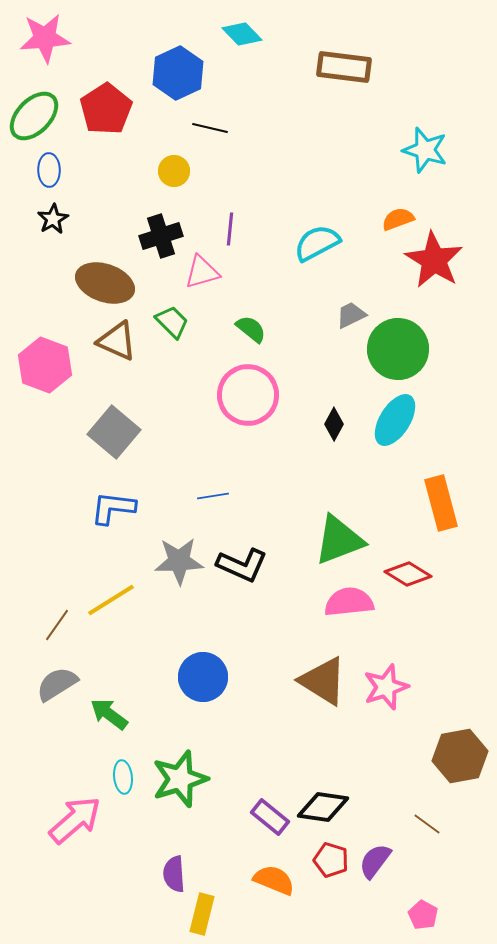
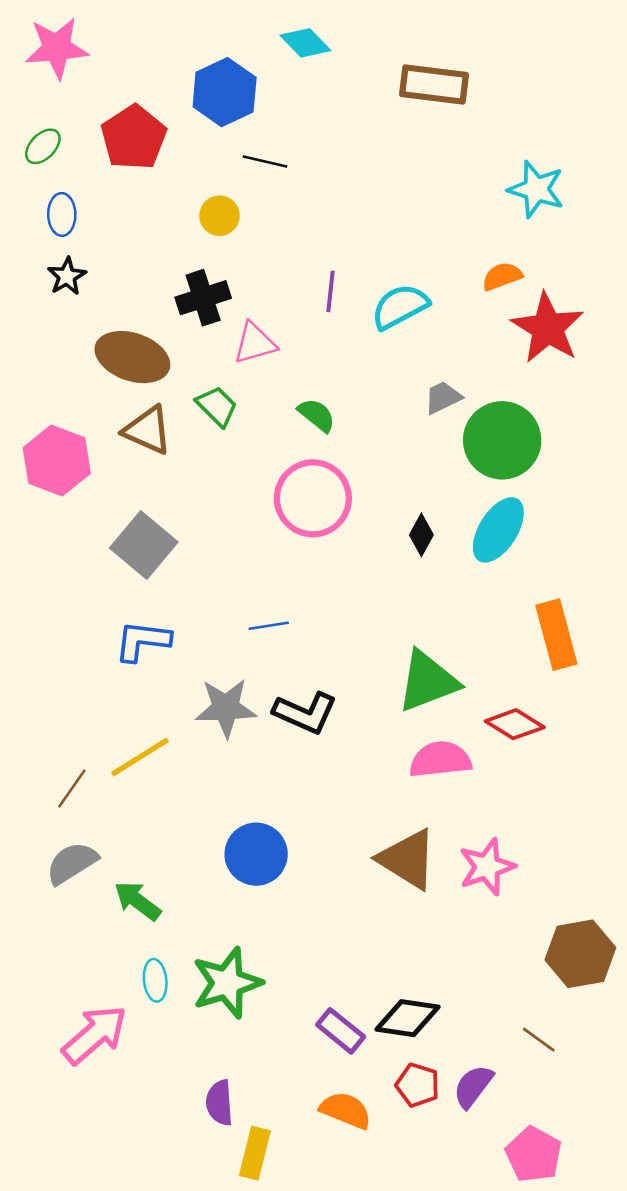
green ellipse: (34, 116) -> (43, 146), size x0.6
purple line: (230, 229) -> (331, 291), moved
pink pentagon: (423, 915) -> (534, 1154), size x1.5

